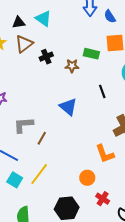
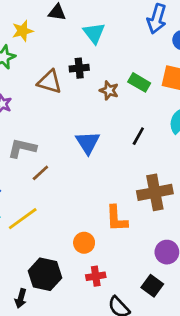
cyan triangle: (43, 19) -> (94, 33), moved
brown triangle: (24, 44) -> (50, 82), moved, turned 36
black line: (102, 91) -> (138, 136), turned 32
red cross: (103, 199) -> (96, 276), turned 32

